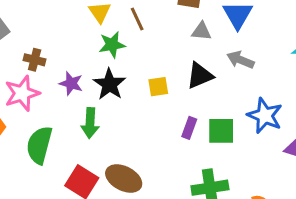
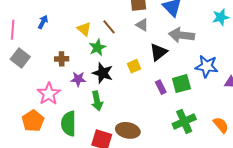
gray triangle: (202, 31) -> (142, 25), moved, turned 40
brown cross: (35, 60) -> (62, 59), moved
gray arrow: (240, 60) -> (182, 35), size x1.4
purple rectangle: (189, 128) -> (161, 87), turned -32

